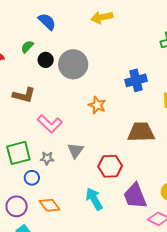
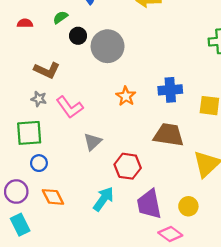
blue cross: (136, 80) -> (170, 90), moved
gray star: (47, 158) -> (39, 99), moved
cyan arrow: (94, 199) -> (103, 199), turned 55

